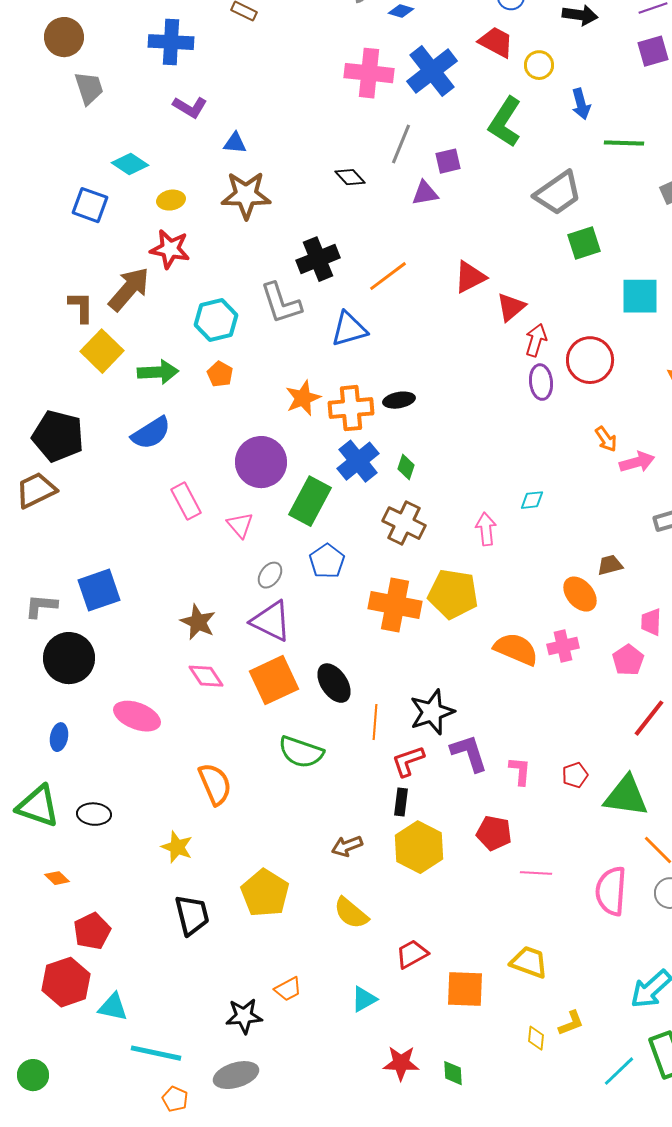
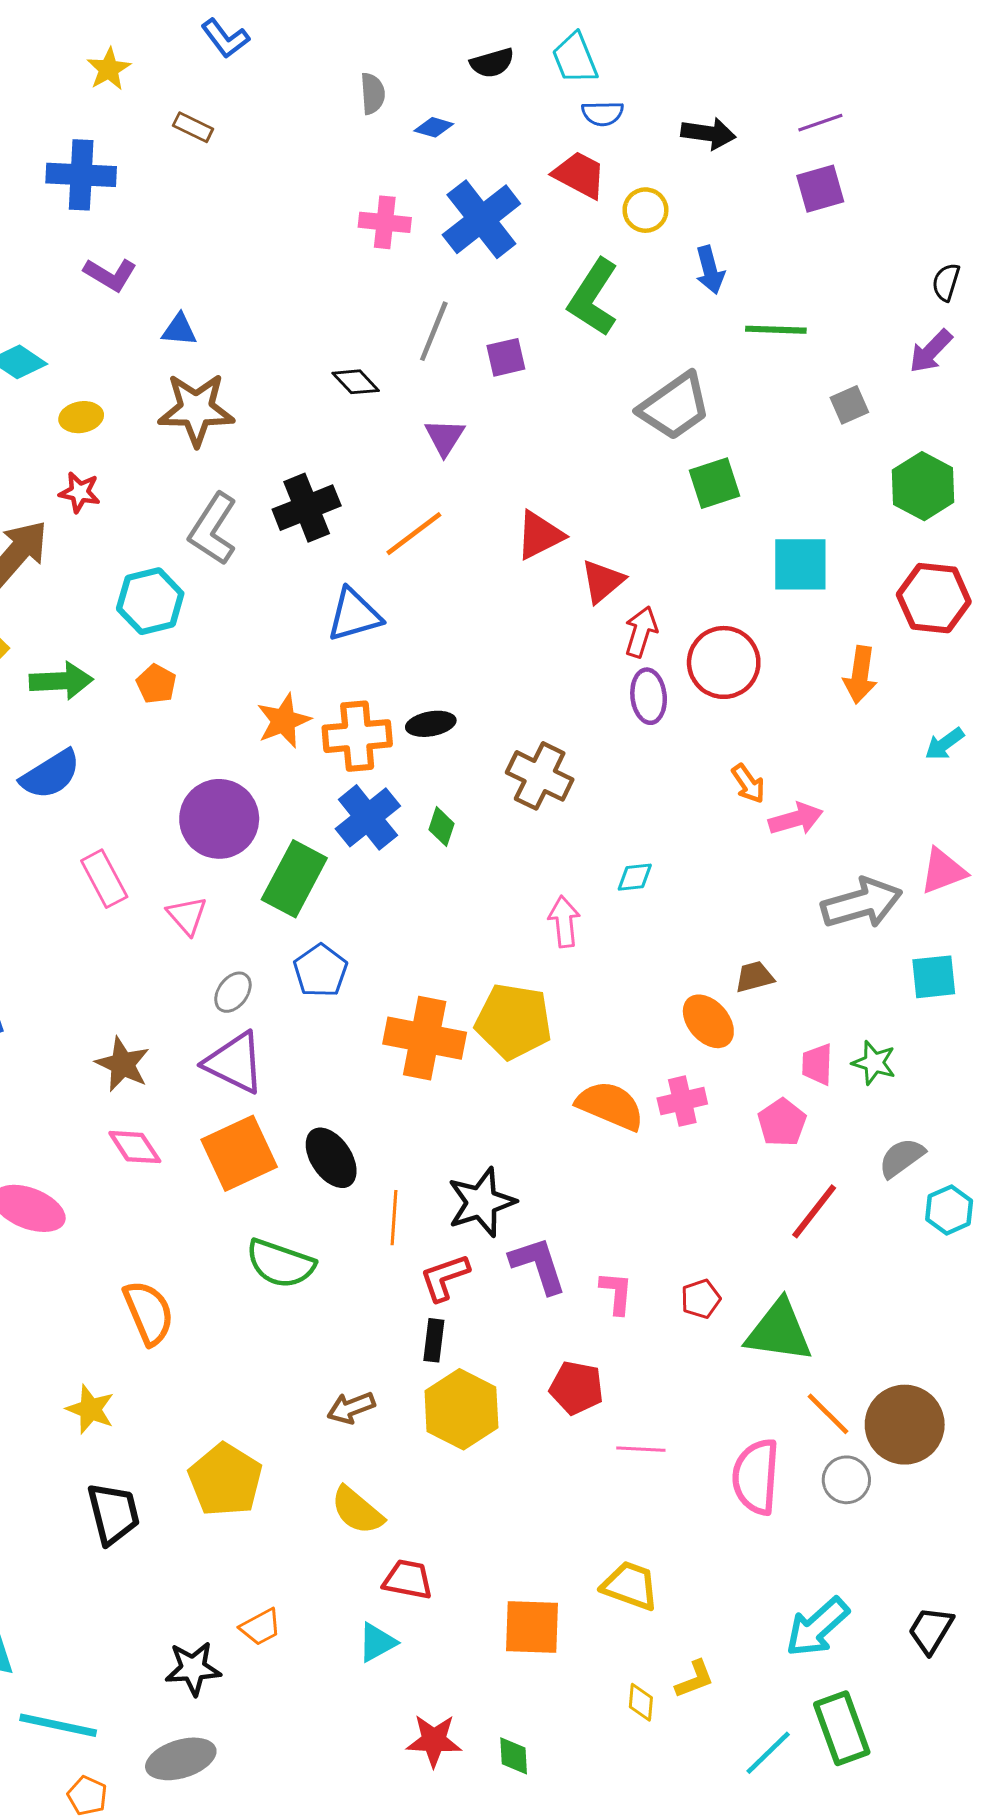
pink cross: (369, 73) -> (385, 222), size x0.7
purple triangle: (425, 193) -> (445, 437), moved, turned -48
red star: (170, 249) -> (80, 492), size x0.7
gray L-shape: (281, 303) -> (213, 529), moved, turned 51
brown cross: (404, 523) -> (540, 776), moved
red trapezoid: (412, 954) -> (408, 1580), moved, turned 40

